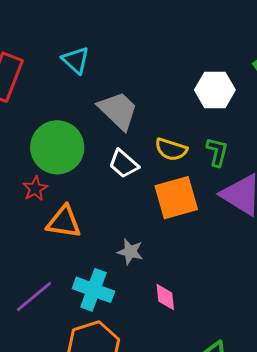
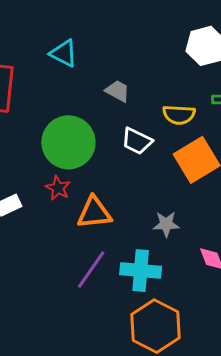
gray trapezoid: (118, 111) -> (118, 91), size x0.6
purple line: (34, 297) -> (91, 270), moved

